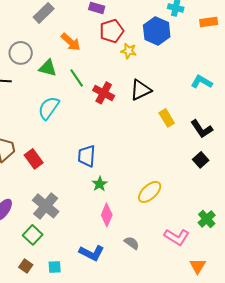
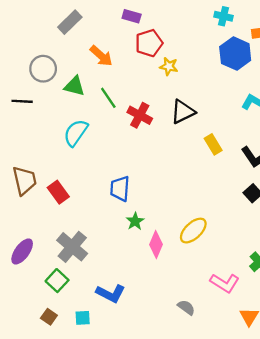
blue hexagon: (157, 31) -> (235, 54), moved
pink diamond: (107, 215) -> (156, 245), moved
gray semicircle: (132, 243) -> (186, 307), moved
blue L-shape: (92, 253) -> (111, 293), moved

